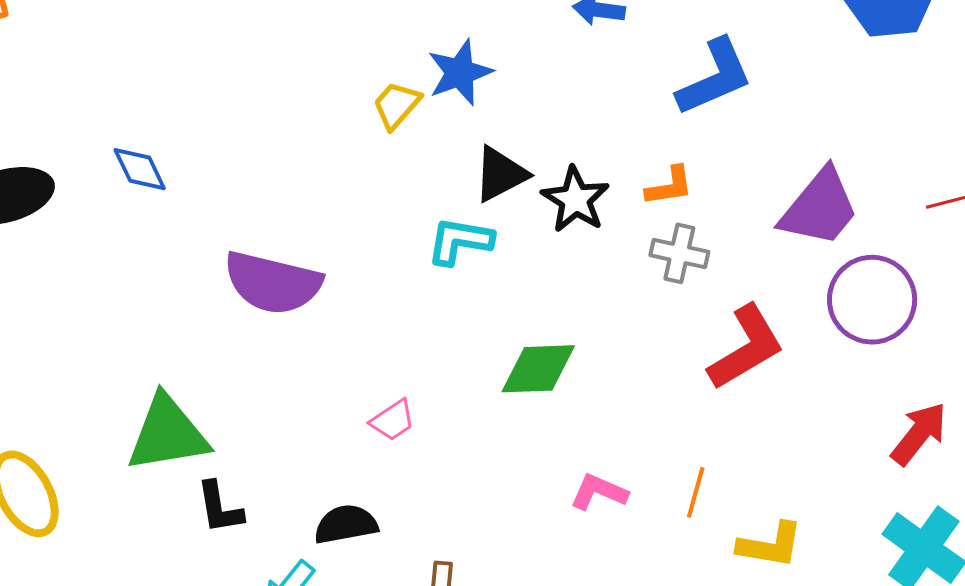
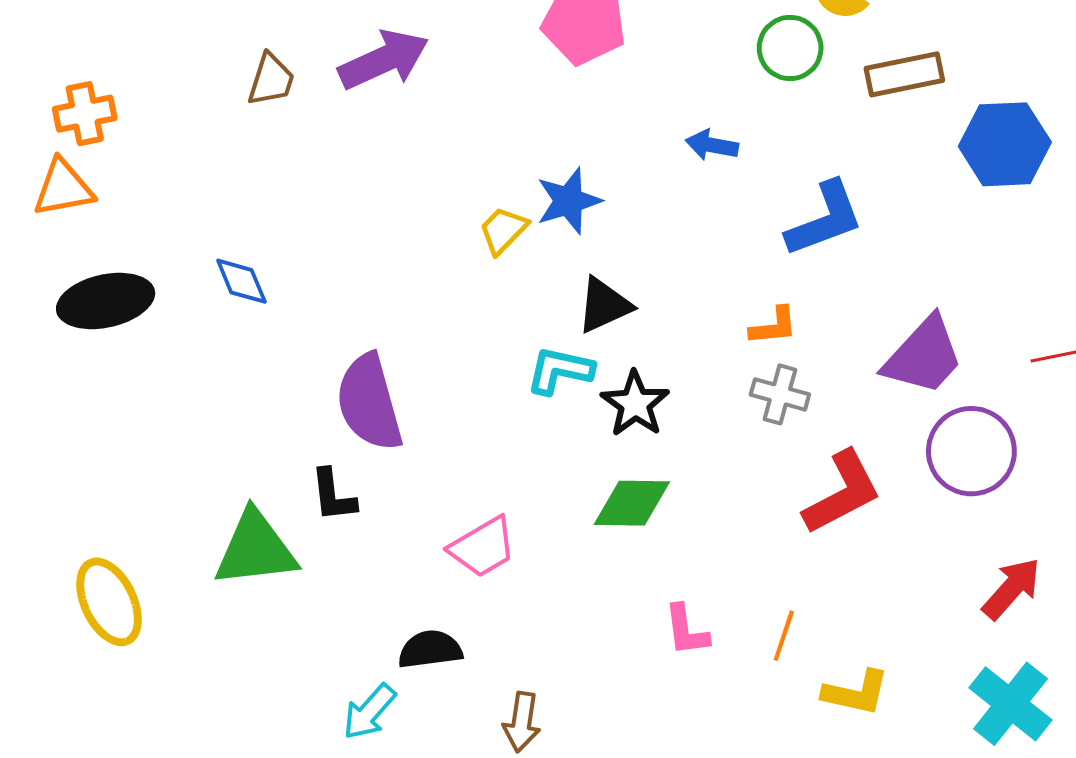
black star: (575, 200) -> (635, 404), moved
purple semicircle: (273, 283) -> (369, 403), turned 58
pink trapezoid: (393, 420) -> (483, 547), size x1.5
pink L-shape: (599, 492) -> (686, 630), turned -124
black L-shape: (220, 508) -> (333, 495), moved

